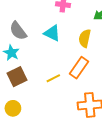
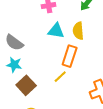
cyan triangle: (52, 33) -> (56, 31), moved
orange rectangle: (79, 68) -> (70, 56), moved

